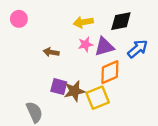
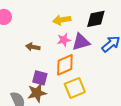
orange diamond: (110, 72) -> (65, 65), moved
brown star: (74, 91) -> (37, 93), moved

